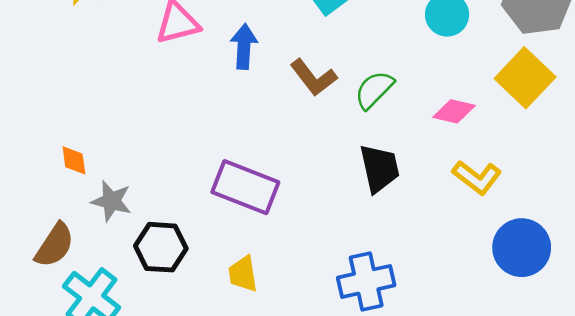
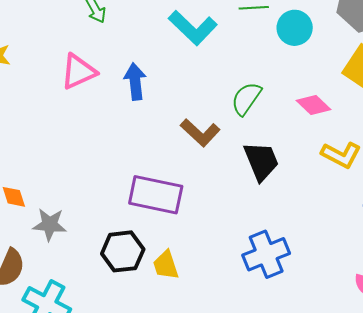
brown L-shape: (314, 77) -> (200, 133), moved
pink diamond: (454, 111) -> (314, 105), turned 40
black hexagon: (161, 247) -> (123, 251), moved

